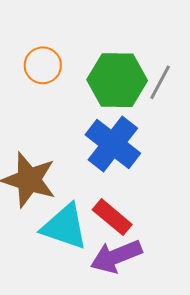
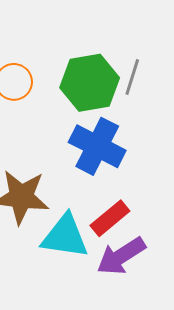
red rectangle: (112, 217) -> (110, 218), turned -69

